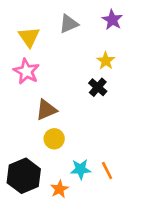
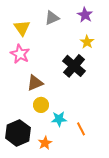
yellow star: (106, 61) -> (87, 42), moved
black cross: (98, 87) -> (74, 66), size x1.6
cyan star: (81, 169) -> (59, 119), moved

